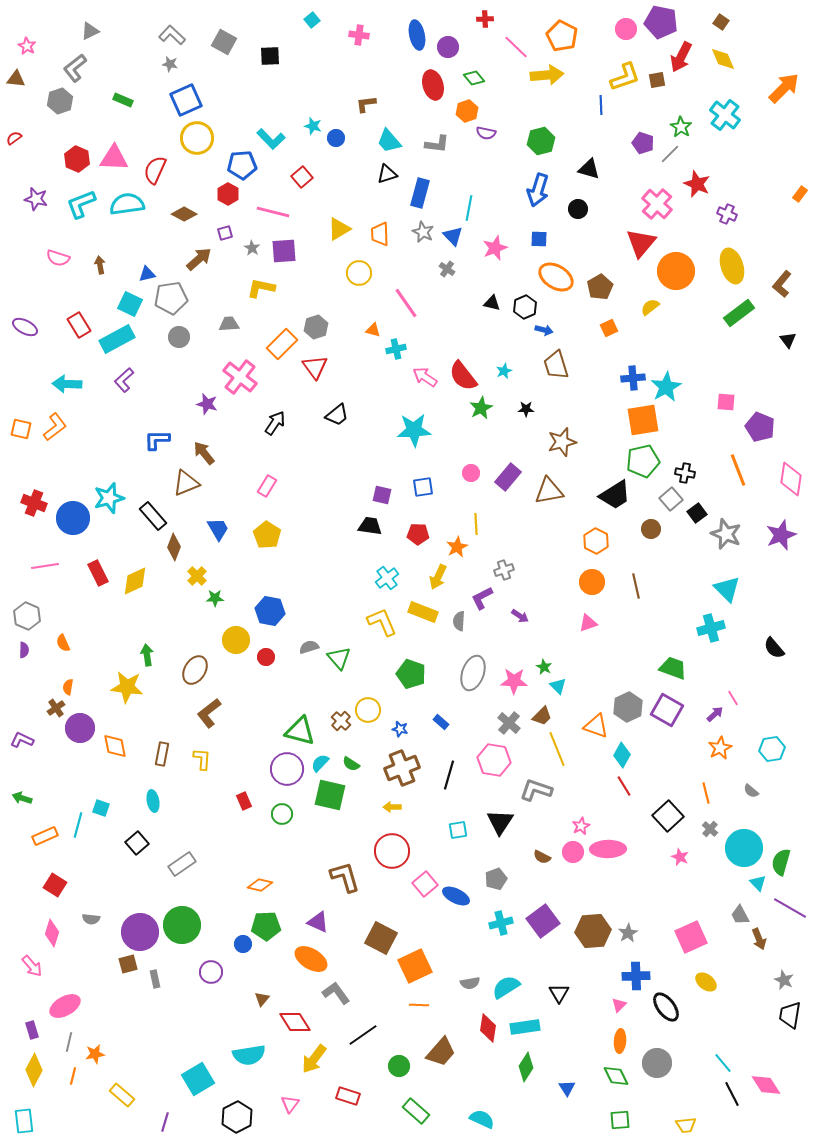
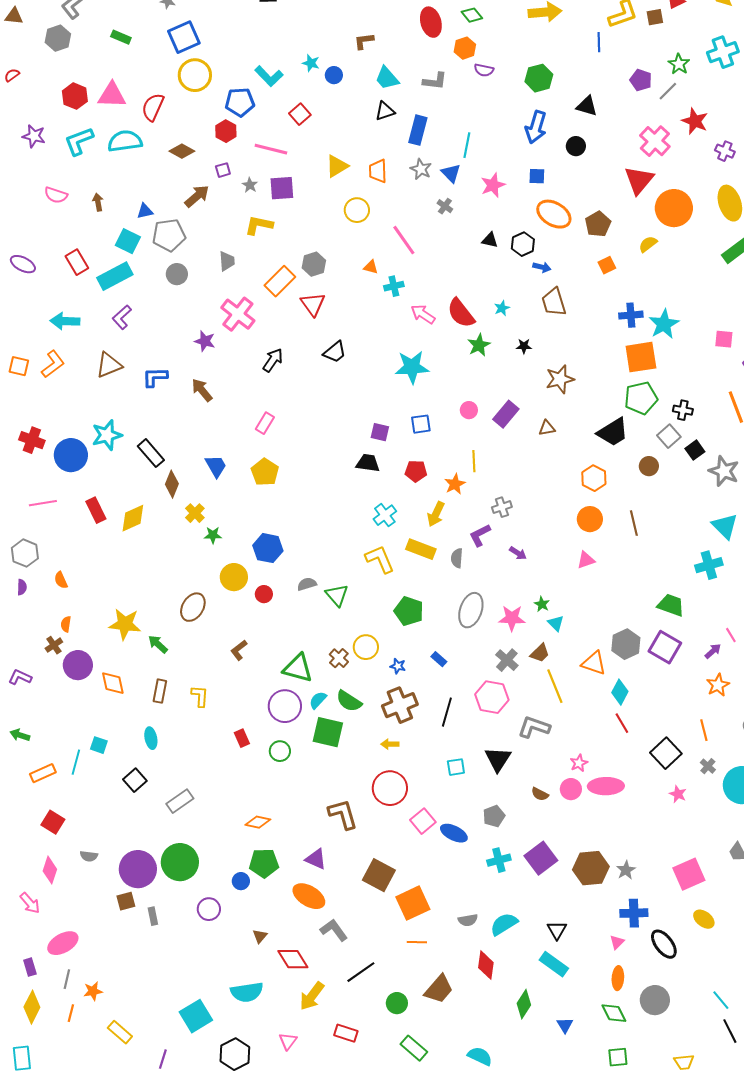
cyan cross: (725, 115) -> (723, 52), turned 32
gray trapezoid: (229, 324) -> (227, 261), turned 90
brown triangle: (186, 483) -> (109, 365), moved
brown triangle: (549, 491) -> (547, 428), size x0.6
green arrow: (147, 655) -> (158, 644), moved, turned -40
brown L-shape: (209, 713) -> (239, 650), moved, size x0.7
green semicircle: (351, 764) -> (349, 701), size x1.5
cyan rectangle: (525, 1027) -> (554, 964), moved, turned 44

